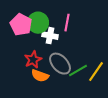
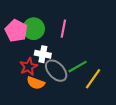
white cross: (50, 36) -> (43, 54), moved
green line: (78, 71) -> (78, 67), moved

